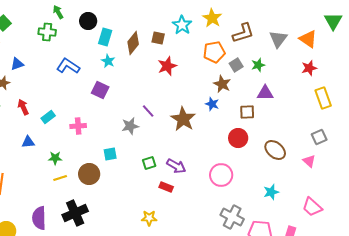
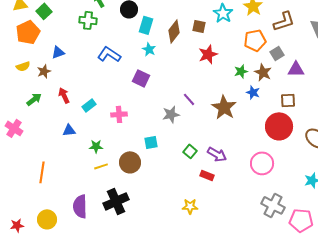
green star: (258, 65) -> (241, 71), moved
purple triangle: (265, 93) -> (296, 69), moved
red circle: (238, 138) -> (279, 126), size x1.4
green square: (149, 163) -> (190, 151), turned -32

